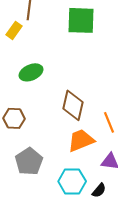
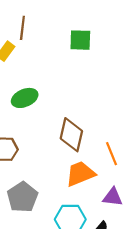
green square: (81, 20) -> (80, 40), size x0.7

